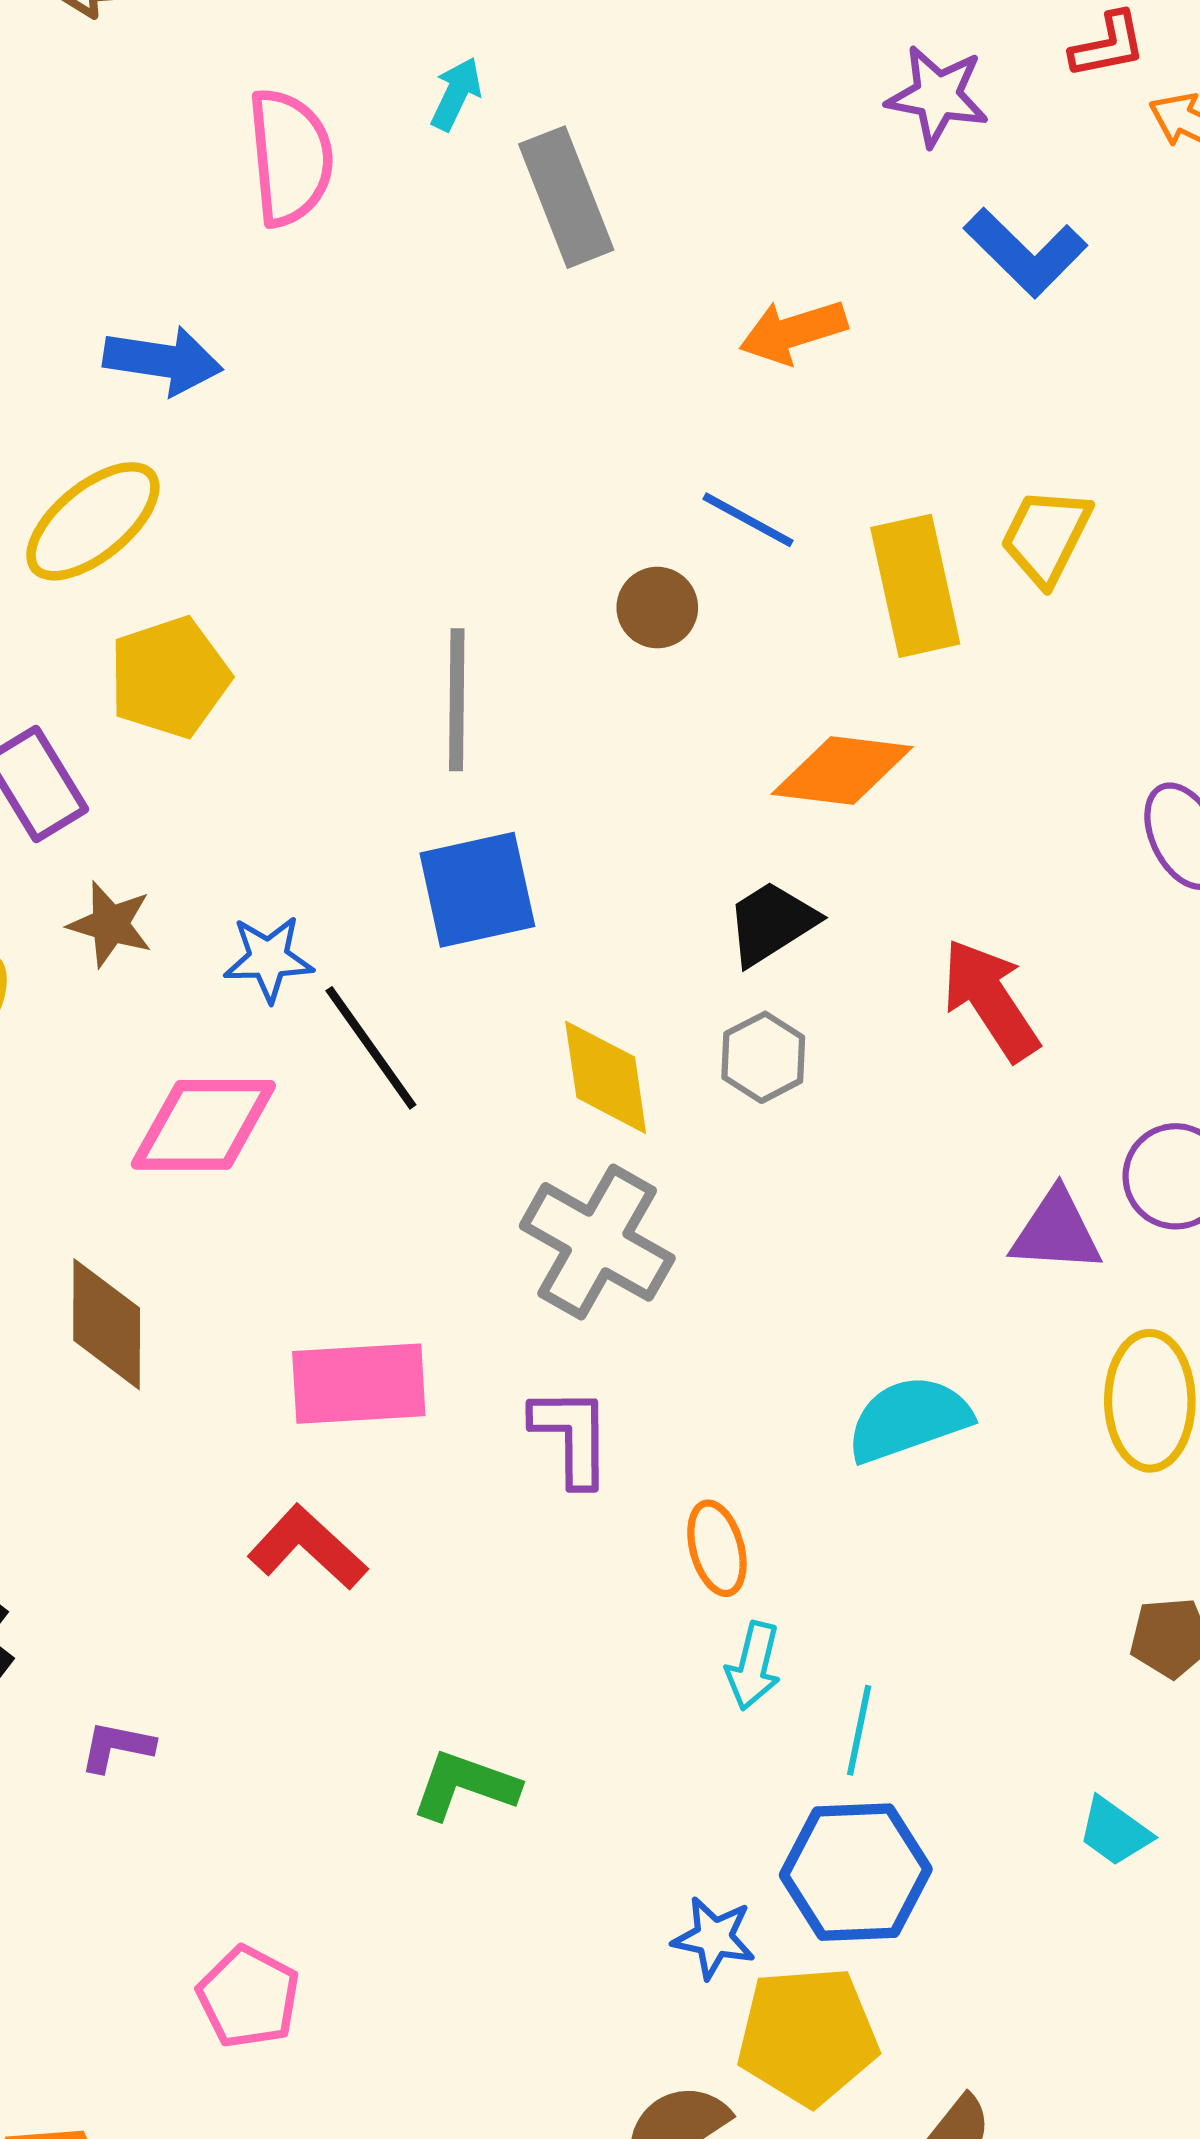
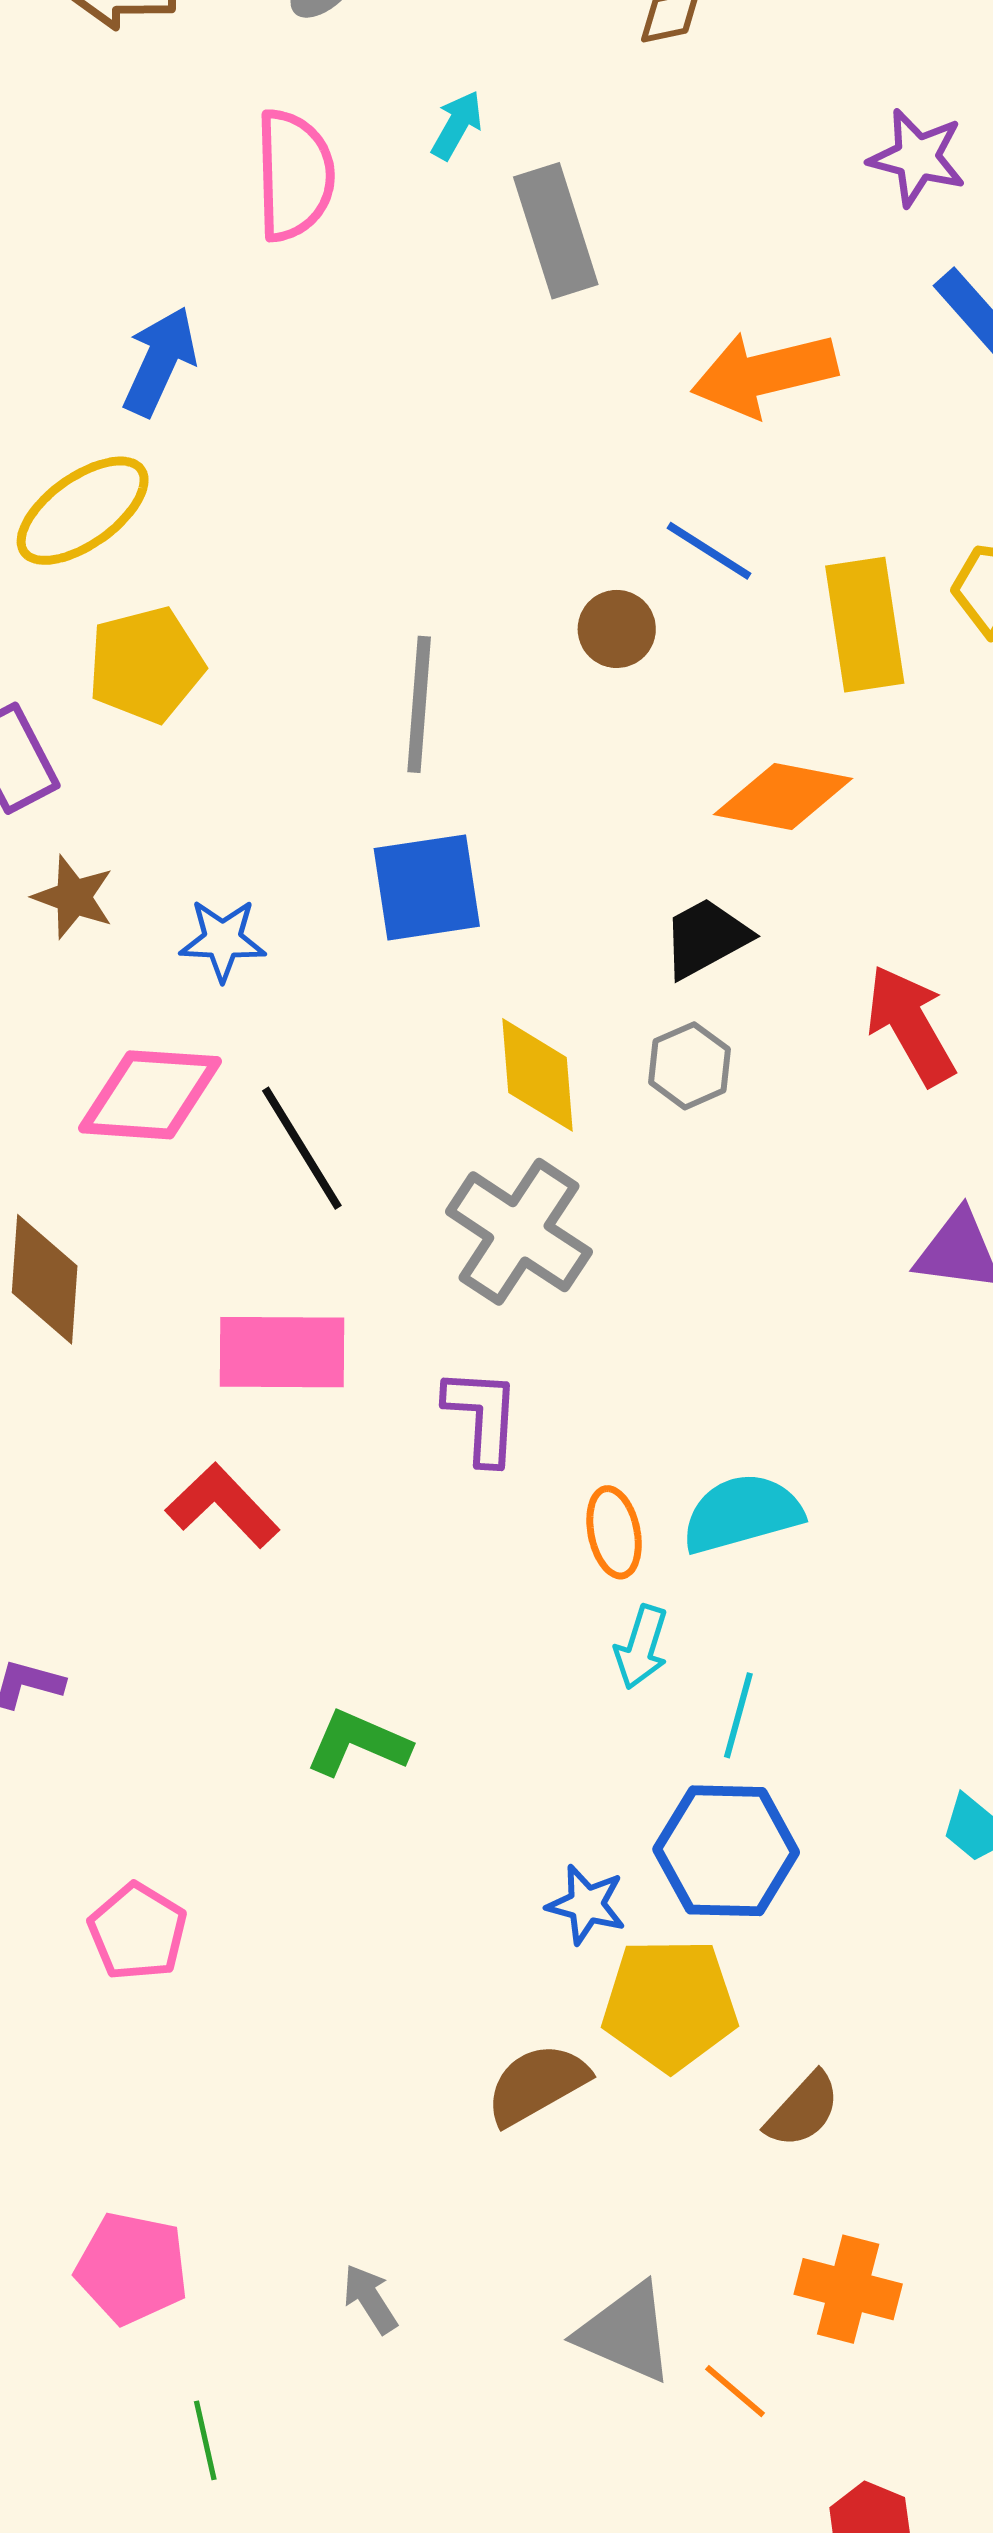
orange arrow: (793, 332) -> (764, 374), size x1.4
blue arrow: (163, 360) -> (160, 361), turned -78
black line: (371, 1048) -> (302, 1148), moved
cyan semicircle: (909, 1419) -> (742, 1513), moved

